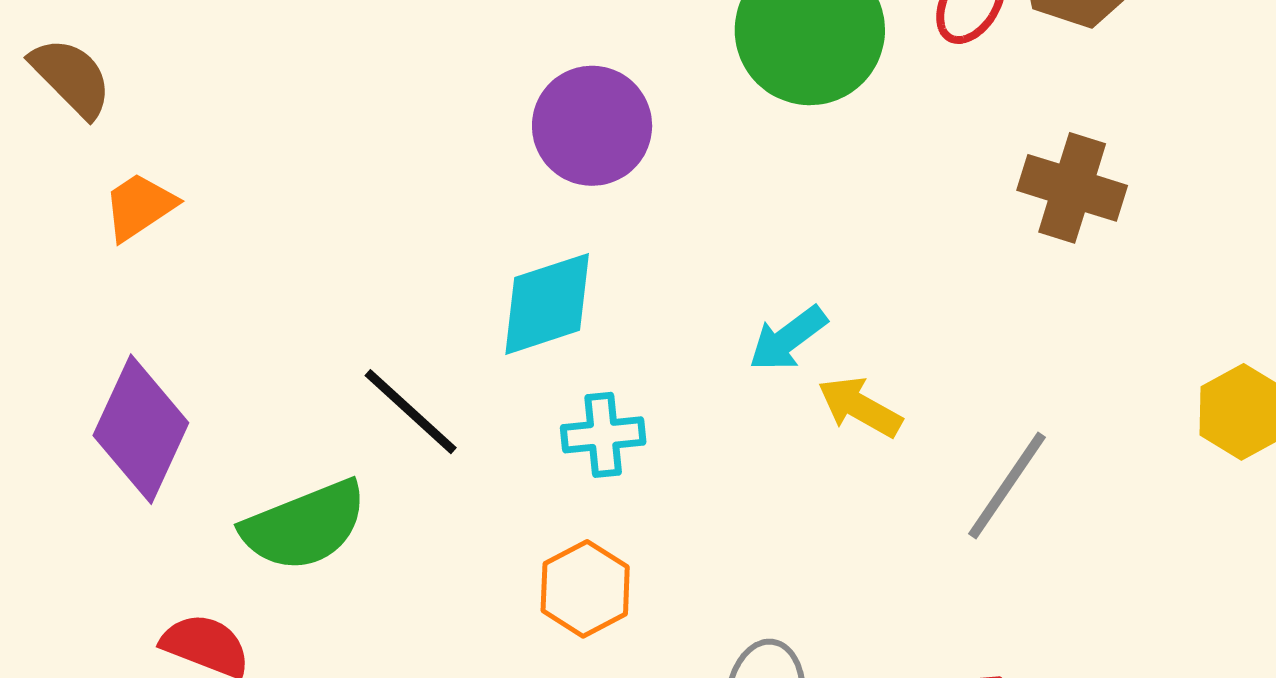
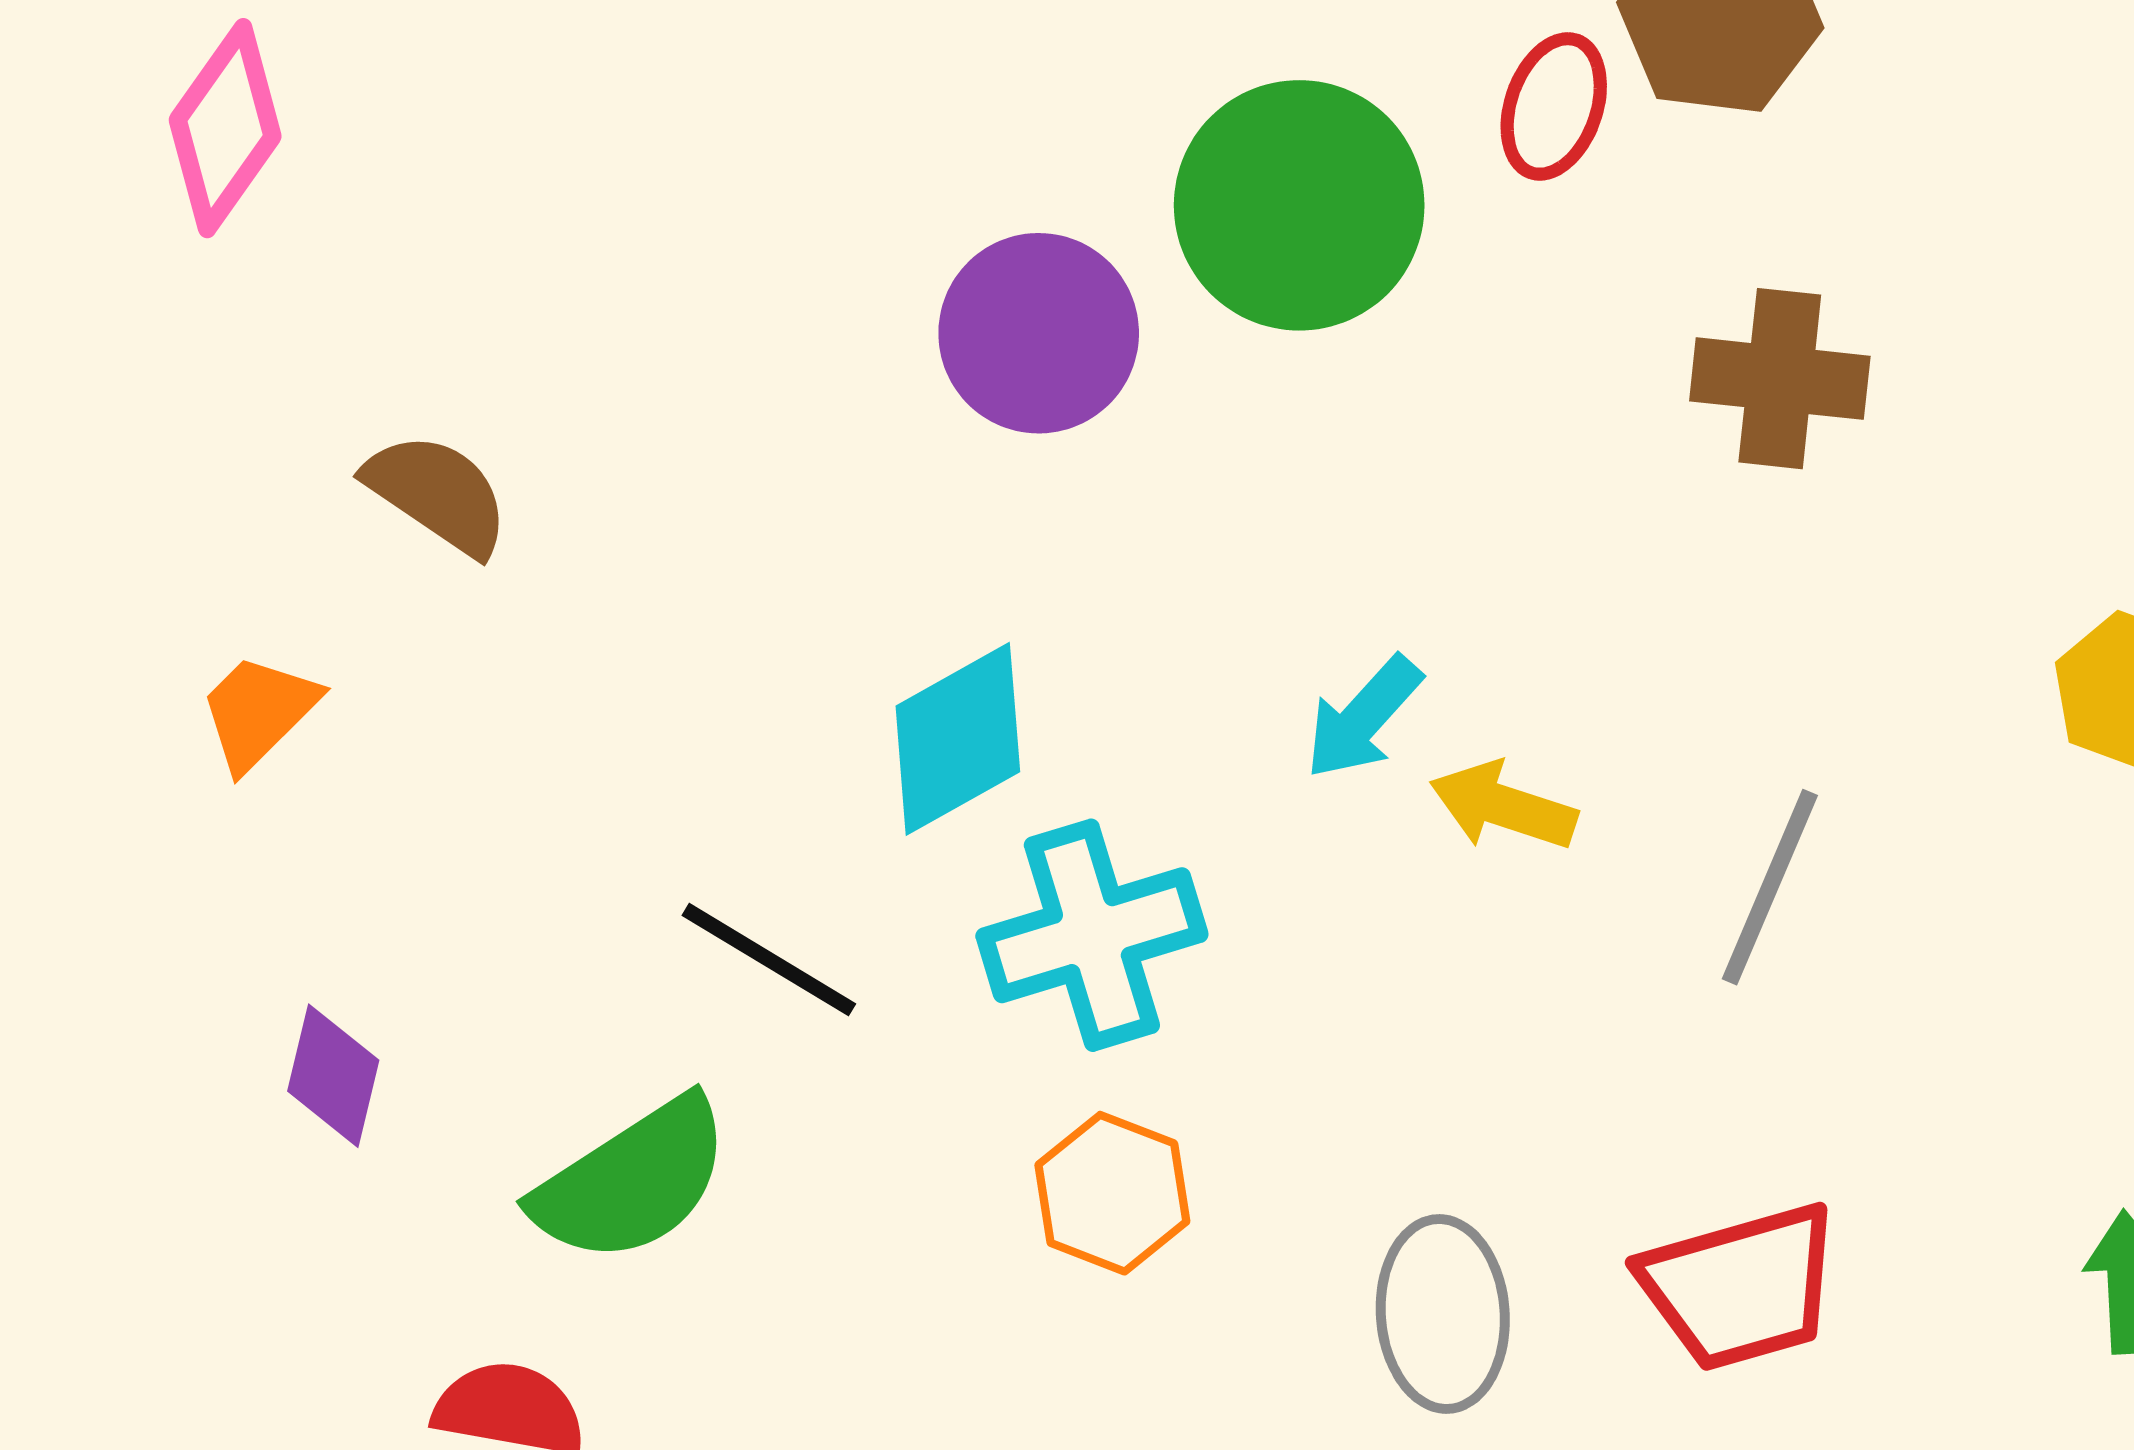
brown semicircle: (71, 77) -> (437, 494), moved
purple circle: (592, 126) -> (1039, 333), moved
purple diamond: (141, 429) -> (333, 1076), size x0.6
cyan cross: (603, 435) -> (1092, 935), size x1.6

